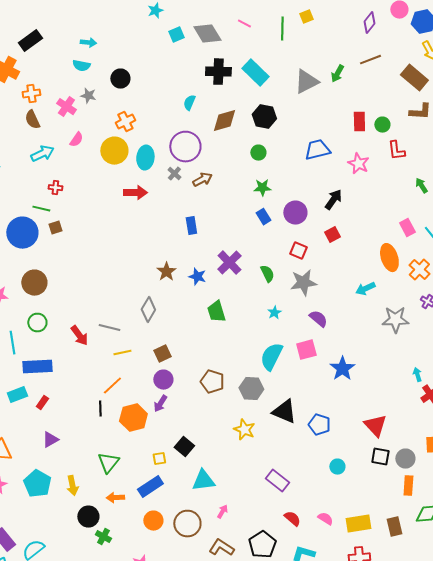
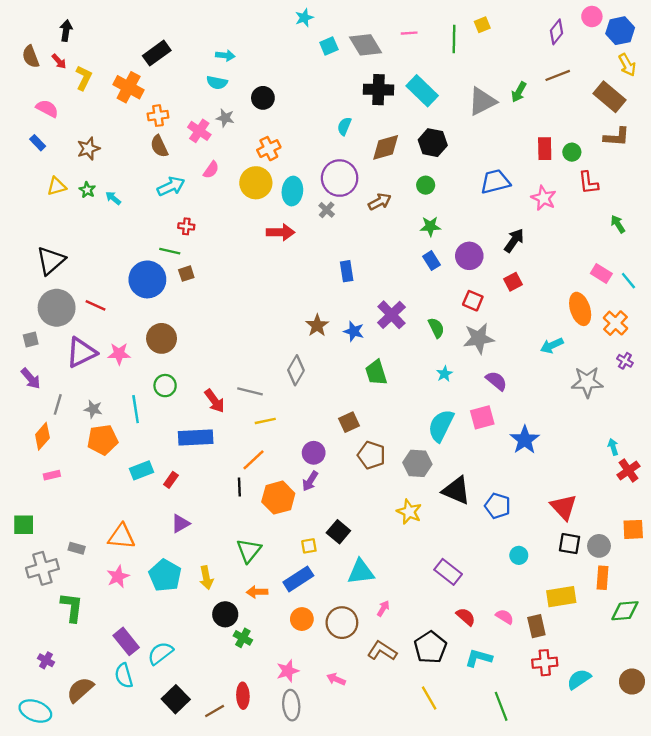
pink line: (244, 24) -> (409, 33), turned -32
brown arrow: (202, 180) -> (380, 202), moved
pink rectangle: (407, 228) -> (601, 274), turned -30
brown square: (162, 354) -> (349, 422), moved
blue rectangle: (37, 367) -> (196, 437), moved
yellow rectangle: (358, 524) -> (561, 597), moved
brown rectangle: (394, 527) -> (536, 626), moved

